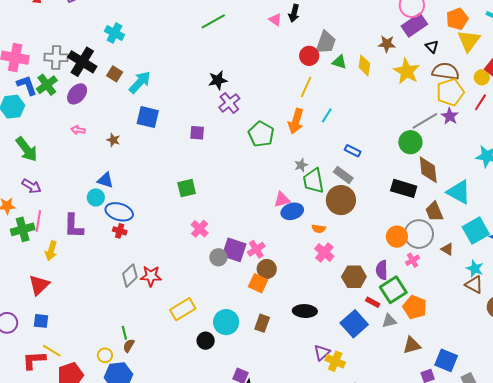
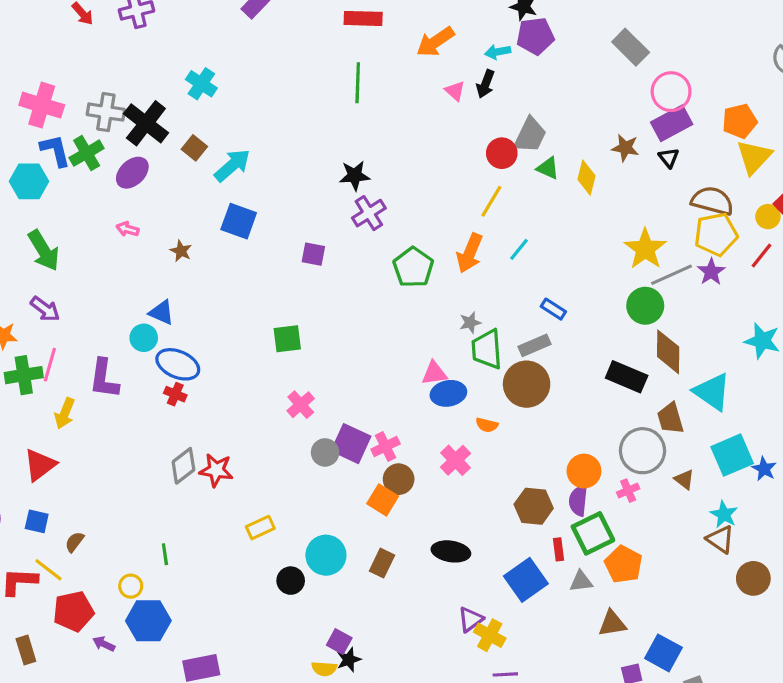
green line: (213, 21) -> (358, 83), turned -65
black triangle: (432, 47) -> (669, 158), moved
yellow star: (407, 71) -> (645, 249), moved
gray rectangle: (343, 175) -> (535, 345), turned -66
orange circle: (397, 237) -> (584, 471), moved
pink cross: (324, 253) -> (455, 460), moved
red rectangle: (373, 302) -> (558, 549), turned 48
yellow rectangle: (183, 309) -> (260, 528), size x0.7
brown semicircle: (129, 346) -> (74, 542), moved

